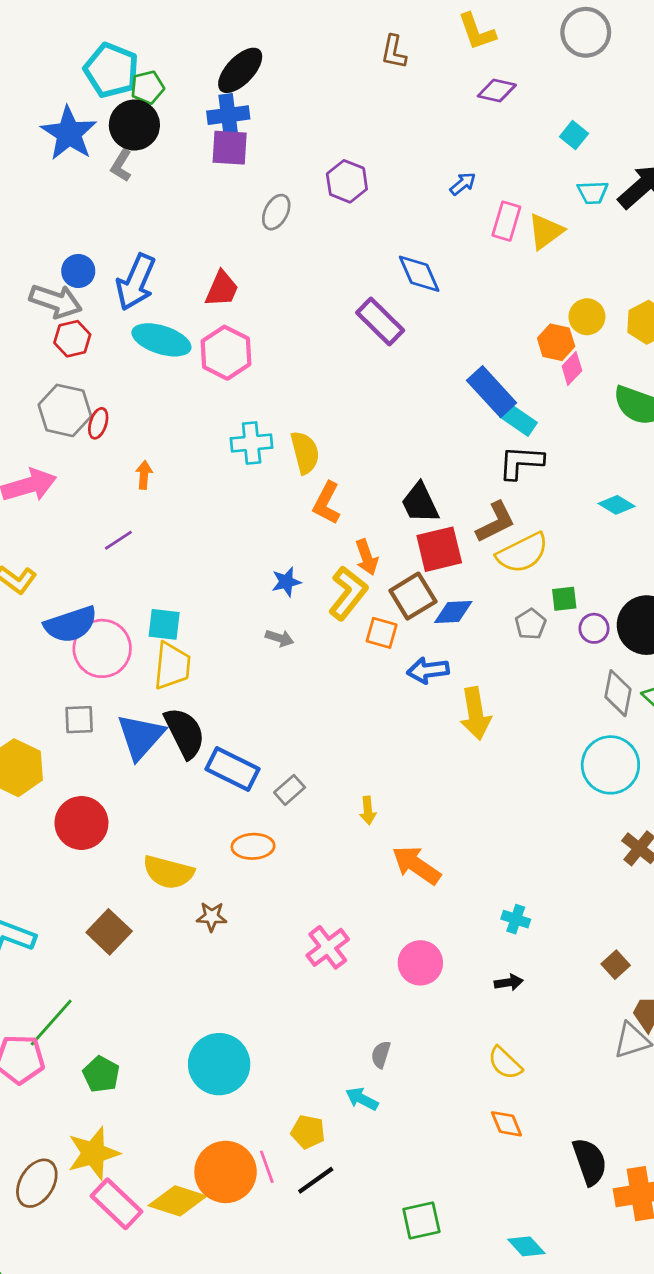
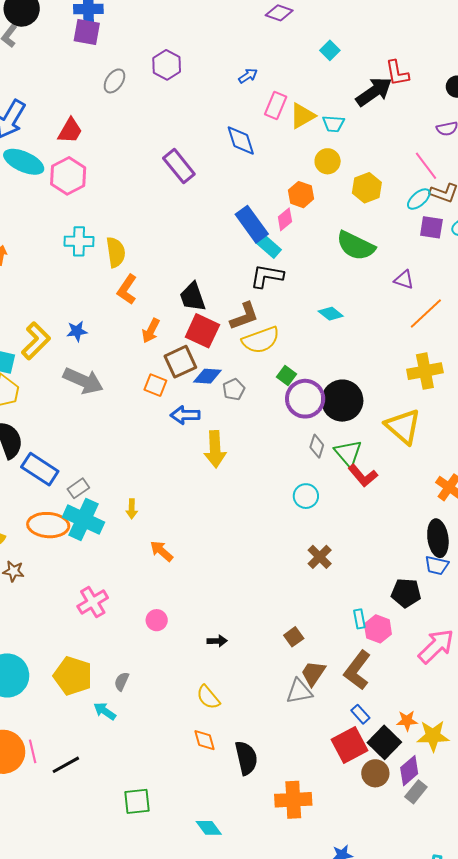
cyan trapezoid: (593, 192) -> (333, 124), moved
blue diamond: (419, 274) -> (241, 140), moved
yellow circle: (587, 317) -> (328, 161), moved
pink diamond: (572, 368) -> (285, 219), moved
red square: (439, 549) -> (202, 331), turned 32
orange arrow: (367, 557) -> (151, 331), turned 40
blue star: (286, 582) -> (77, 331), moved
yellow L-shape: (348, 593) -> (36, 341), moved
green square: (564, 599) -> (287, 376), turned 36
gray pentagon: (531, 624) -> (234, 389), moved
purple circle: (594, 628) -> (305, 399), size x1.8
gray arrow: (279, 638) -> (83, 381), size x2.0
gray diamond: (618, 693) -> (317, 446), size x0.7
cyan circle: (610, 765) -> (306, 496), size x0.6
orange ellipse: (253, 846) -> (48, 525), size x1.4
orange arrow: (416, 865) -> (162, 551), size x0.7
cyan cross: (516, 919) -> (83, 520), moved, size x2.0
pink circle: (420, 963) -> (157, 620), size x0.7
yellow pentagon: (308, 1132) -> (73, 676), moved, size x1.6
black semicircle: (590, 1162) -> (246, 758), moved

